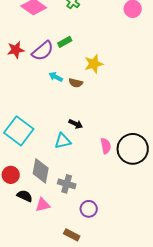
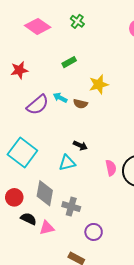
purple semicircle: (43, 51) -> (38, 105), moved

